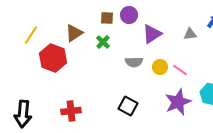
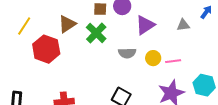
green cross: (103, 42) -> (96, 33), size x1.5
pink line: (180, 70) -> (173, 61), turned -42

